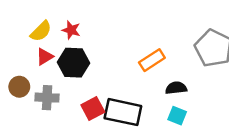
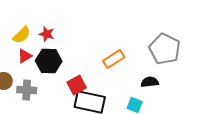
black semicircle: (176, 88) -> (150, 82), moved
red square: (93, 108) -> (77, 85), moved

